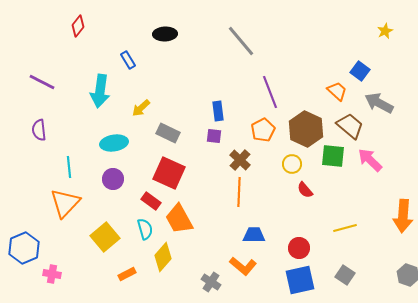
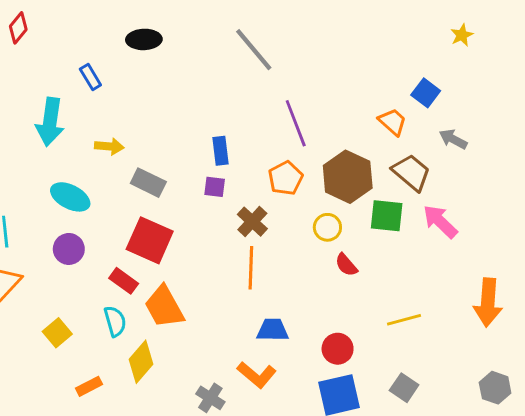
gray arrow: (379, 103) -> (453, 139), size x0.7
yellow arrow: (141, 108) -> (109, 146), turned -132
cyan ellipse: (114, 143) -> (70, 197), turned 36
yellow square: (105, 237) -> (57, 333), size x0.7

